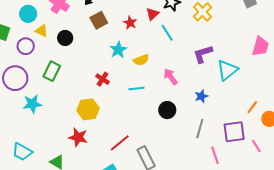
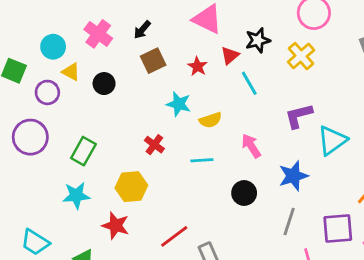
cyan star: (118, 50) -> (179, 104), turned -30
green rectangle: (52, 71) -> (83, 151), moved
blue star: (201, 96) -> (293, 176), size x1.5
cyan star: (32, 104) -> (76, 195), moved

